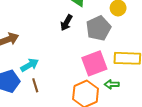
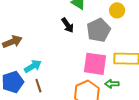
black arrow: (66, 23) -> (68, 25), turned -63
pink square: (94, 63) -> (95, 64), turned 30

